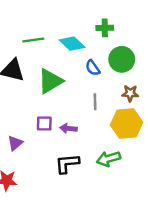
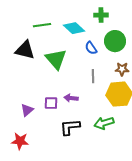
green triangle: (50, 81) -> (56, 59), turned -40
purple square: (44, 124) -> (51, 103), moved

